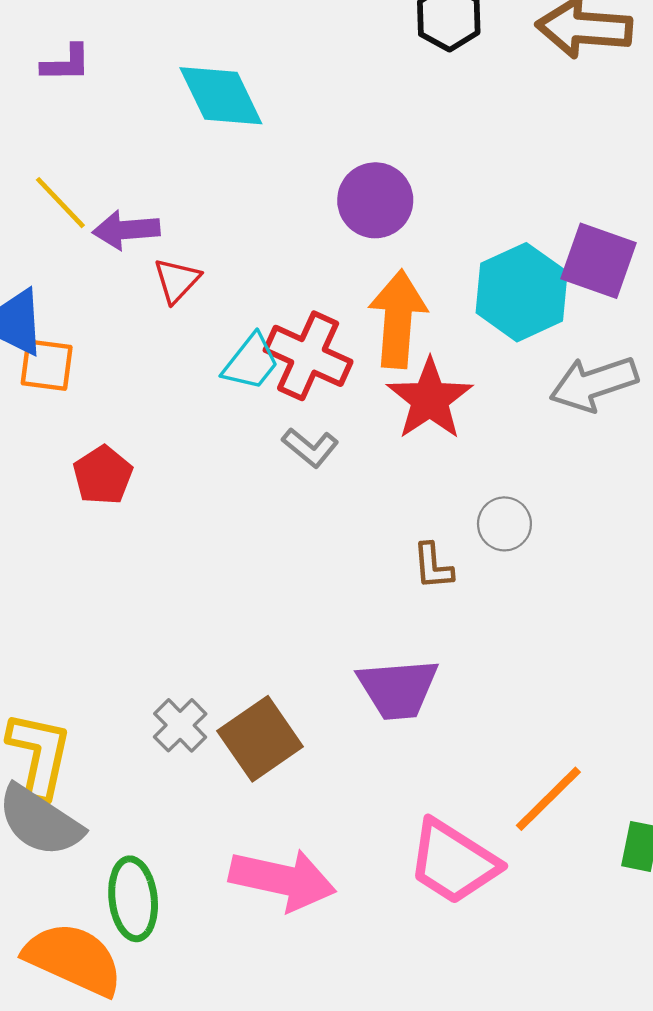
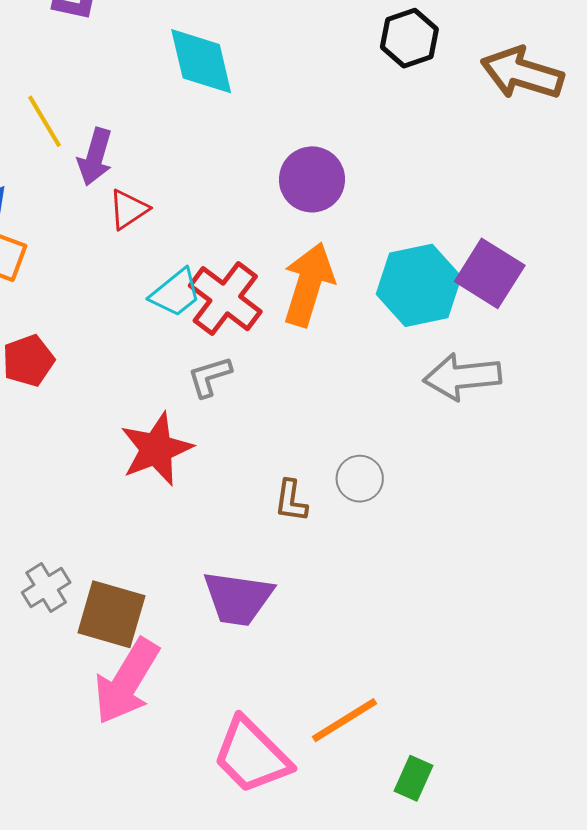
purple arrow: (126, 230) -> (95, 157), turned -82
red star: (430, 399) -> (156, 449), moved
gray L-shape: (310, 447) -> (210, 377), turned 111
brown square: (260, 739) -> (111, 614), turned 38
pink arrow: (283, 880) -> (127, 681), moved, turned 96

